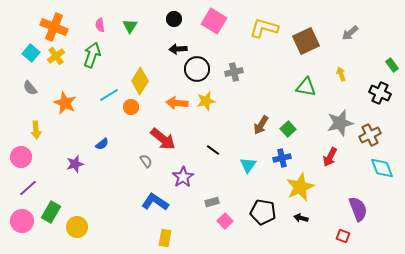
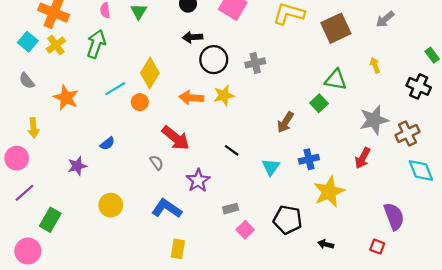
green square: (288, 129) -> (319, 103), moved
black arrow: (301, 218) -> (326, 244), moved
pink circle: (22, 221) -> (28, 251), moved
yellow circle: (77, 227) -> (111, 205), moved

